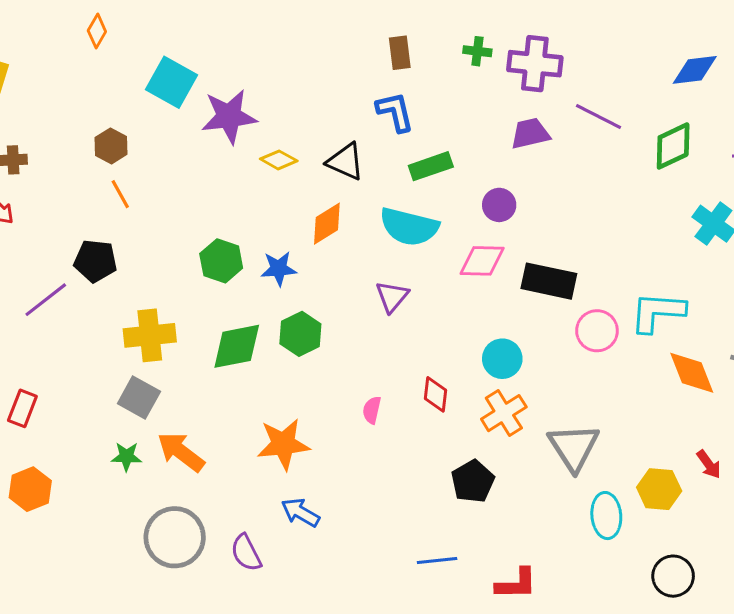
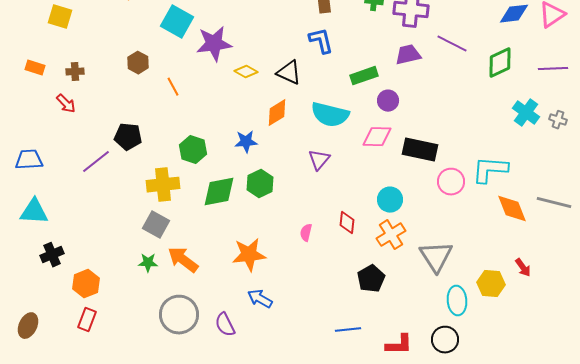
green rectangle: (431, 166) -> (364, 76), moved
orange line: (120, 194) -> (173, 87), moved
green hexagon: (221, 261) -> (193, 150), moved
red rectangle: (22, 408) -> (87, 320), moved
black circle: (673, 576) -> (445, 340), moved

